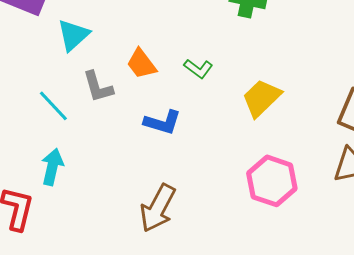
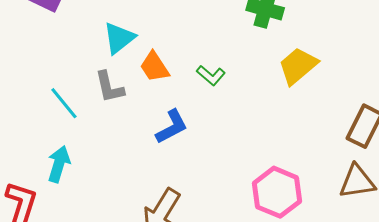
cyan triangle: (73, 35) -> (119, 38), moved
yellow trapezoid: (261, 98) -> (298, 66), moved
blue L-shape: (163, 122) -> (172, 127), turned -48

